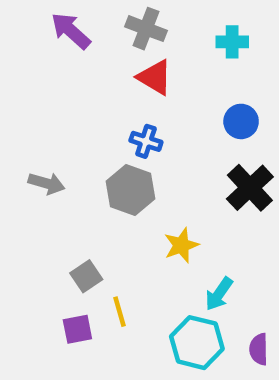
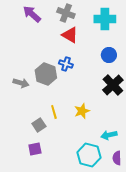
cyan cross: (232, 42) -> (105, 19), size x1.5
gray hexagon: (130, 190) -> (46, 74), moved
cyan arrow: (219, 294) -> (109, 135), moved, turned 42
yellow line: (119, 312) -> (54, 112), moved

